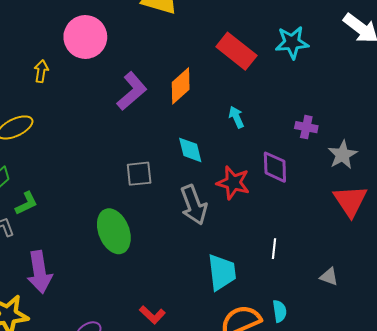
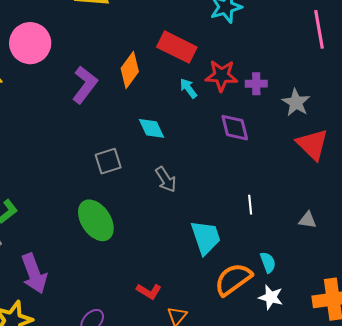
red rectangle: (236, 51) -> (177, 47), moved
red star: (233, 183) -> (221, 76), moved
gray arrow: (194, 205) -> (166, 179), size x0.7

